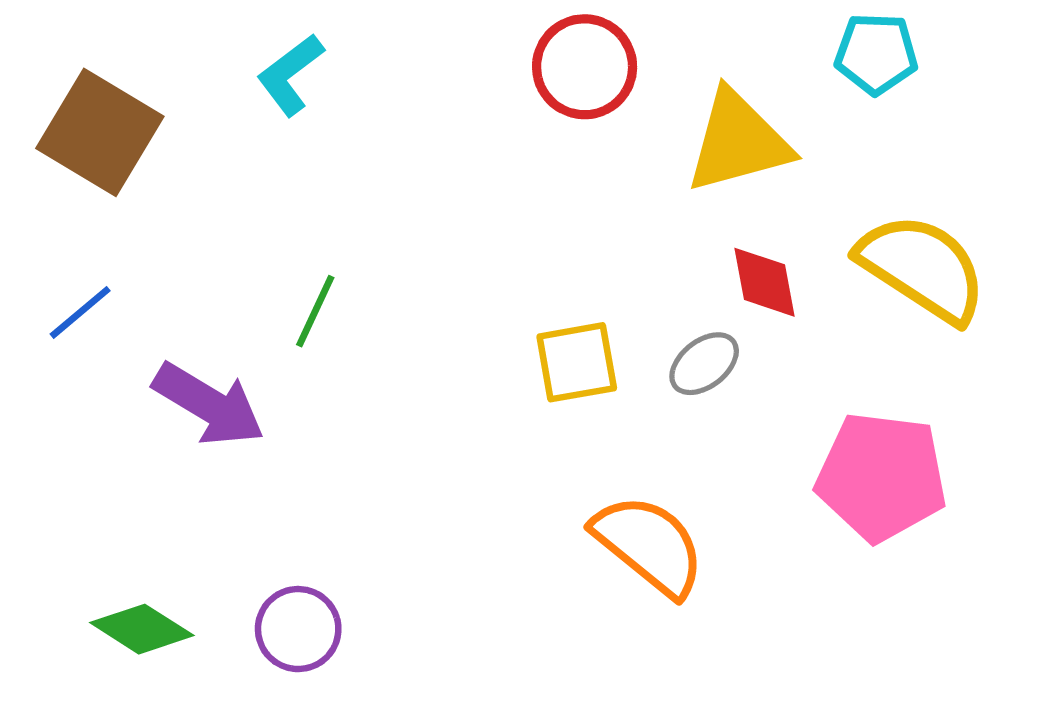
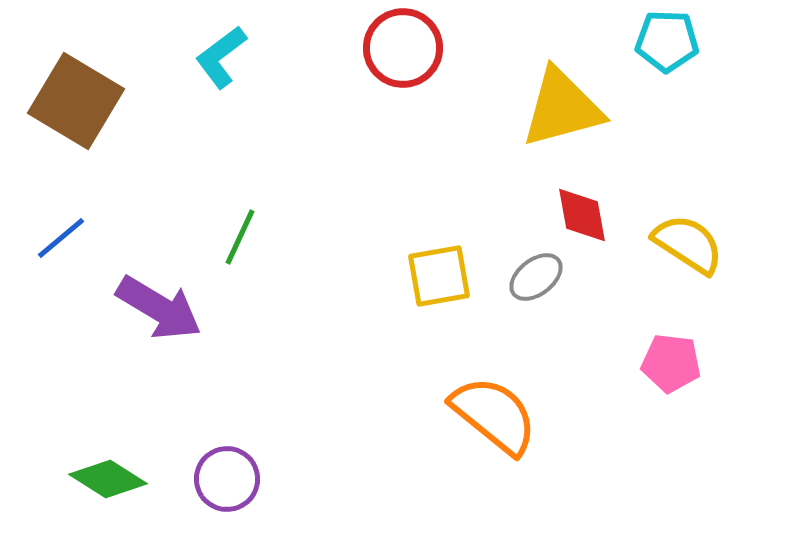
red circle: (585, 67) -> (403, 48), moved
yellow semicircle: (922, 268) -> (688, 244), moved, size x0.7
pink pentagon: (881, 477) -> (671, 363), size x0.6

